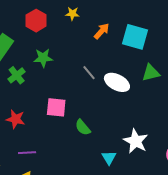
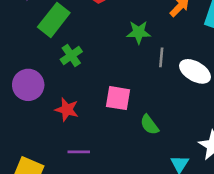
green star: (43, 58) -> (139, 32), moved
gray line: (89, 73) -> (161, 57), turned 42

